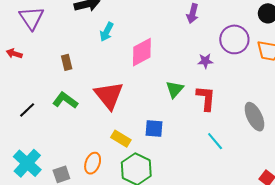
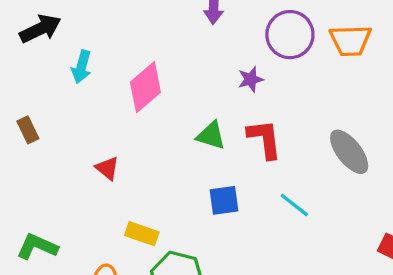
green triangle: (175, 89) -> (211, 136), turned -42
red triangle: (109, 95) -> (107, 168), size x0.5
green L-shape: (65, 100) -> (37, 247), moved
blue square: (154, 129) -> (224, 200), moved

